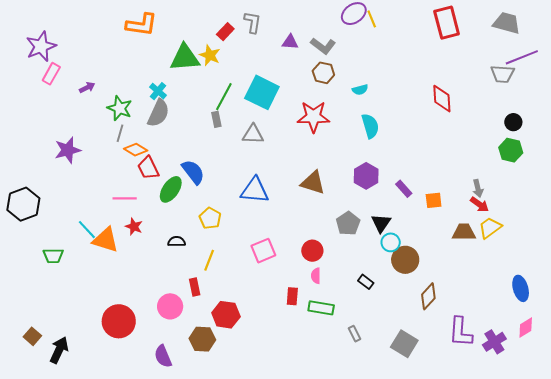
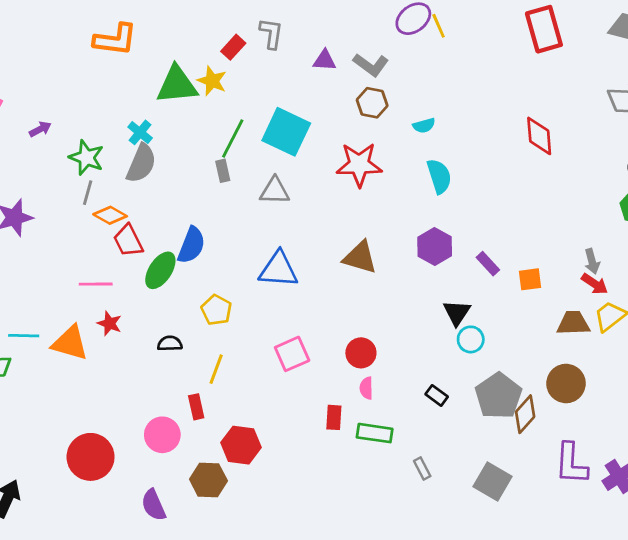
blue semicircle: (193, 172) -> (191, 245), turned 60
gray pentagon: (348, 223) -> (498, 396), moved, size x1.4
cyan line: (87, 230) -> (24, 336), moved, turned -45
brown circle: (405, 260) -> (566, 384), moved

